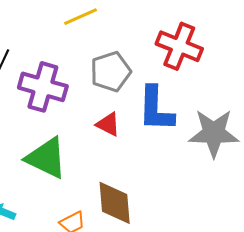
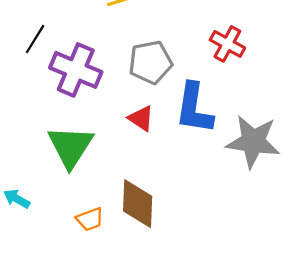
red cross: (179, 46) -> (227, 44), size x0.7
green triangle: (46, 158) -> (70, 147), turned 30

